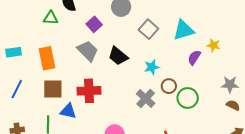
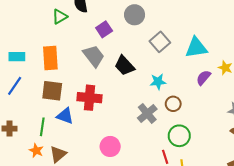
green triangle: (51, 18) -> (60, 17), turned -42
cyan rectangle: (14, 52) -> (17, 57), moved
green circle: (188, 98) -> (179, 136), moved

